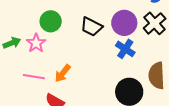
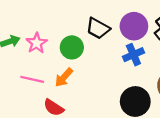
green circle: (51, 21) -> (72, 47), moved
blue cross: (125, 49) -> (133, 55), turned 30

